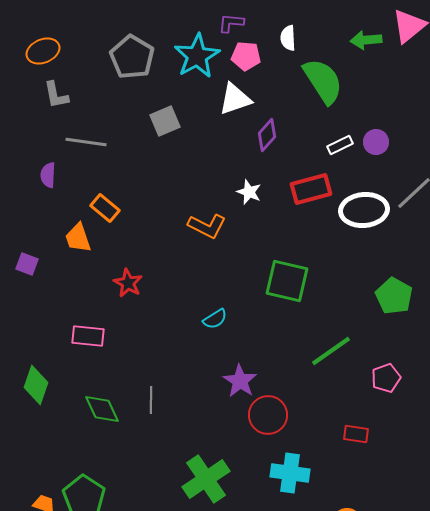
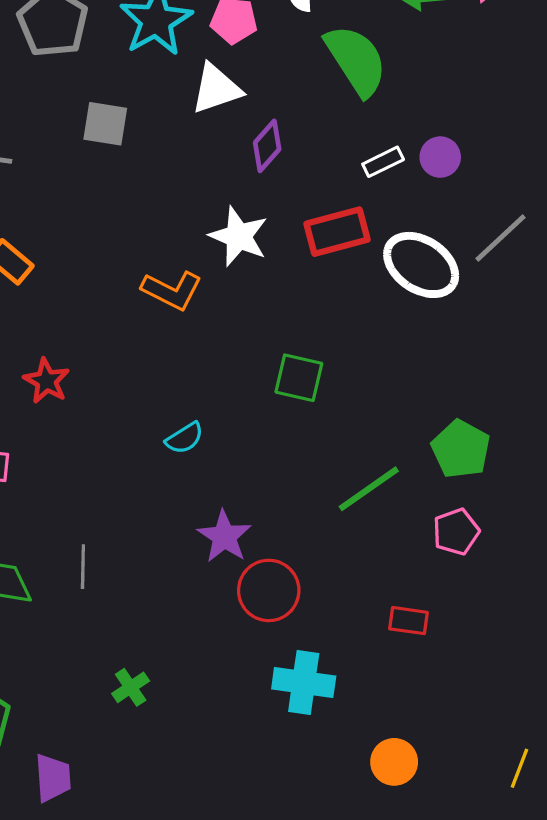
gray square: (165, 121) -> (105, 124), turned 32
white star: (249, 192) -> (239, 236), size x1.5
white ellipse: (364, 210) -> (421, 265), turned 39
green square: (287, 281) -> (299, 378), size x0.7
green pentagon: (394, 296) -> (461, 449), moved
green cross: (206, 479) -> (131, 687), moved, size x0.5

